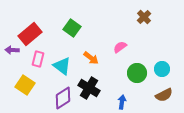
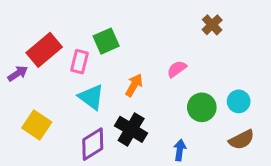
green square: (72, 28) -> (106, 41), turned 30
purple arrow: (12, 50) -> (18, 73), turned 144
orange arrow: (91, 58) -> (134, 85), turned -98
pink rectangle: (38, 59) -> (80, 62), moved

